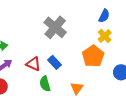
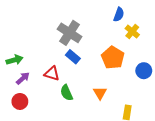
yellow cross: (105, 36) -> (132, 32), moved
blue rectangle: (55, 62) -> (73, 57), moved

